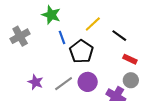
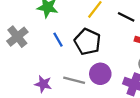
blue line: (62, 37) -> (58, 40), moved
gray line: (64, 84) -> (74, 80), turned 60

